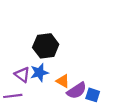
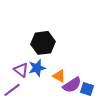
purple line: (13, 96) -> (12, 90), turned -30

